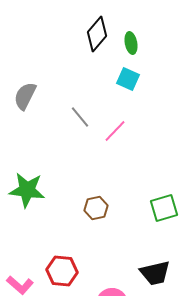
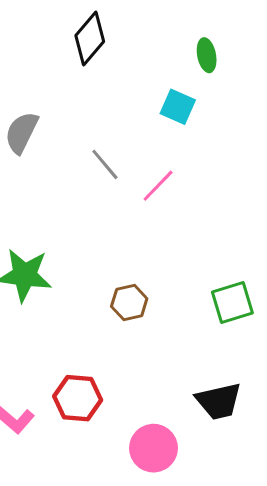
black diamond: (97, 34) -> (90, 39), moved
green ellipse: (131, 43) -> (207, 55), moved

